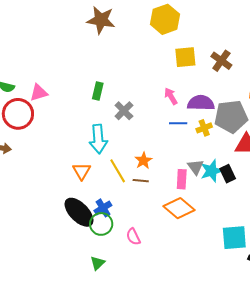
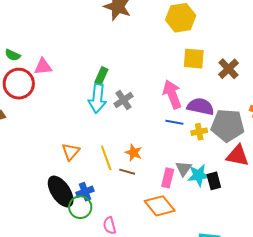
pink arrow: (171, 96) -> (172, 94), size x1.6
cyan arrow: (98, 139) -> (97, 98), moved
orange star: (143, 161) -> (134, 153), turned -30

